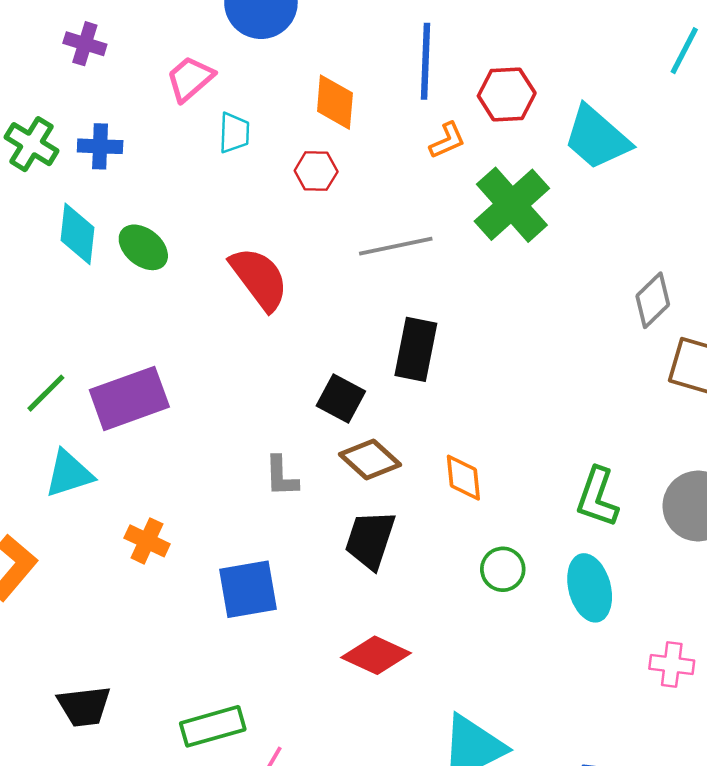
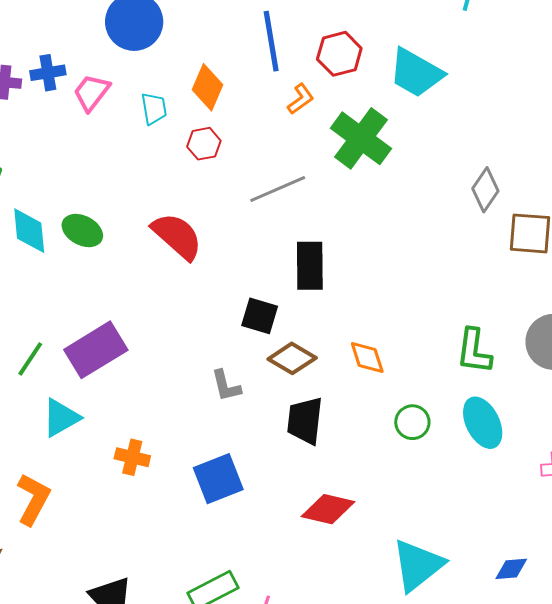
orange diamond: (335, 102) -> (207, 87), turned 30
cyan trapezoid: (234, 133) -> (154, 109), moved
blue cross: (100, 146) -> (48, 73), moved

